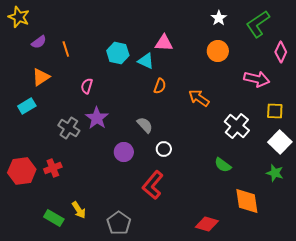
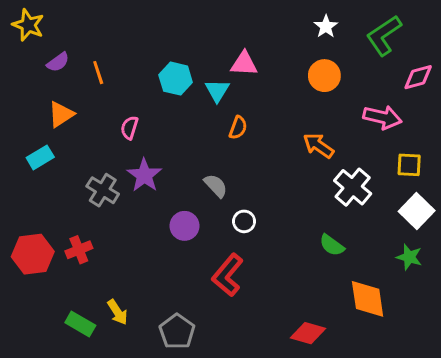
pink diamond: (281, 52) -> (418, 77), turned 50
cyan triangle: (146, 61) -> (217, 90), turned 36
orange arrow: (199, 98) -> (318, 146), moved

